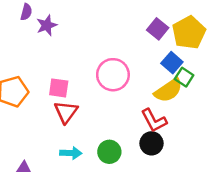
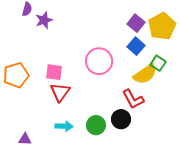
blue square: (172, 63) -> (136, 46), moved
black circle: (152, 143) -> (121, 119), moved

